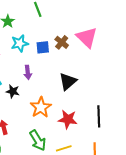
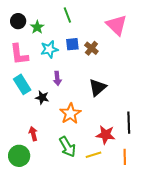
pink triangle: (87, 37) -> (117, 25), moved
blue square: (43, 47) -> (72, 44), moved
red star: (68, 119) -> (106, 135), moved

